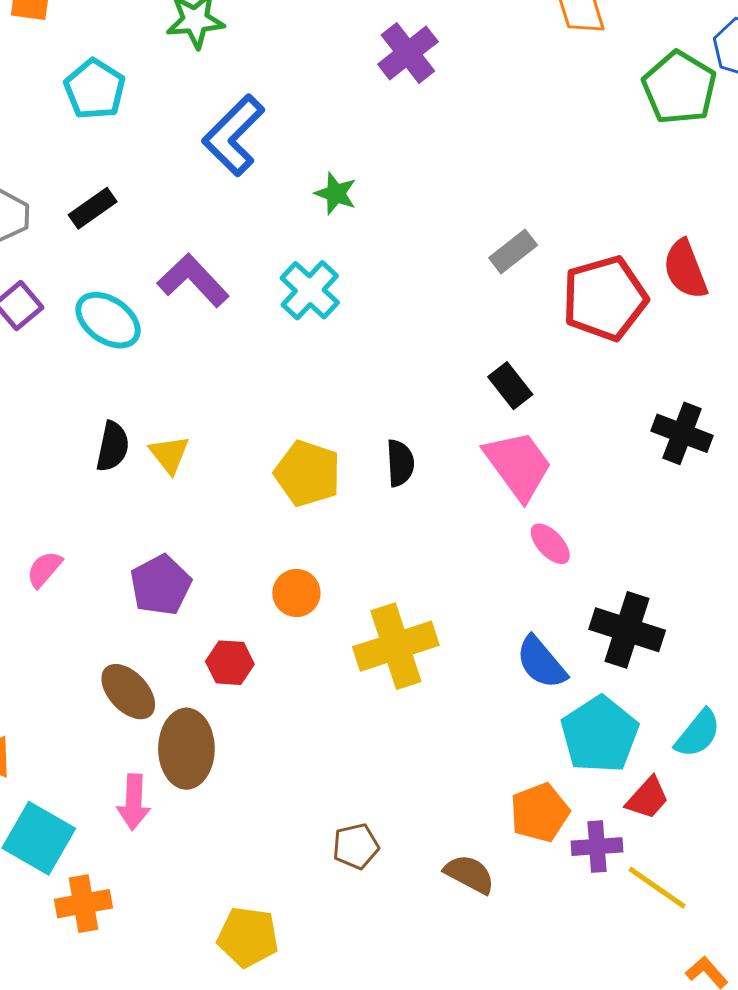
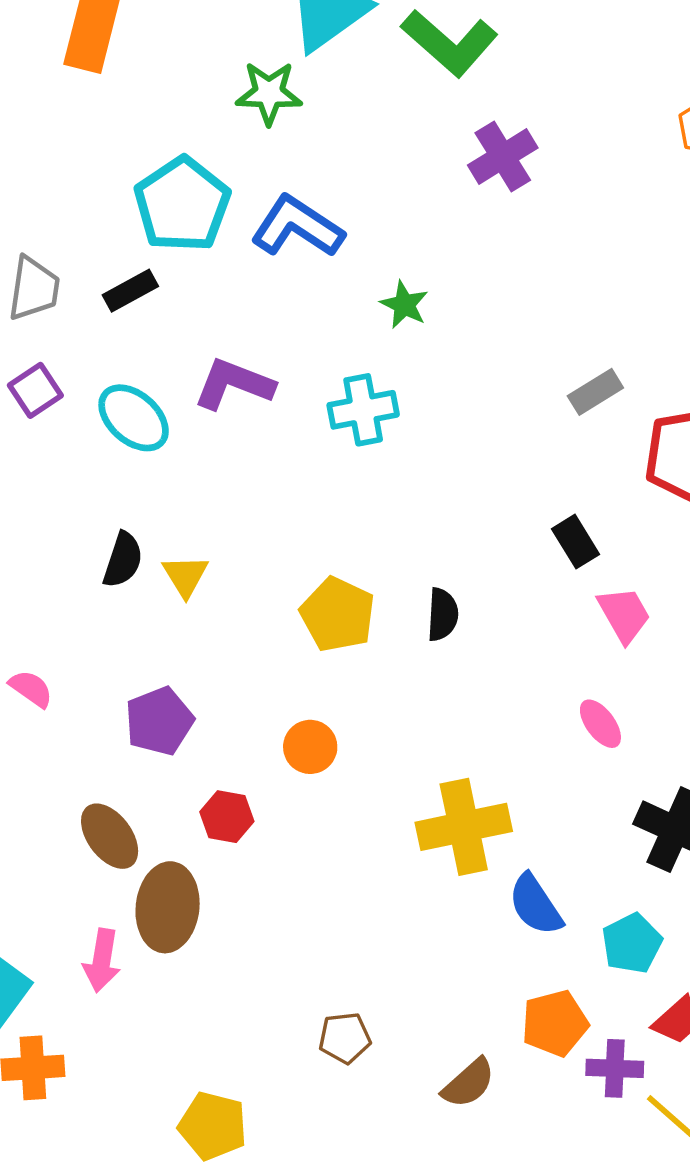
cyan pentagon: (95, 89) -> (182, 204), moved, size x1.4
blue L-shape: (234, 135) -> (297, 227), turned 72
purple L-shape: (193, 280) -> (234, 384), turned -32
cyan cross: (310, 290) -> (363, 410), turned 30
pink trapezoid: (518, 465) -> (624, 615), moved, size x0.7
pink semicircle: (44, 569) -> (31, 689), turned 78
yellow cross: (396, 646) -> (464, 827), moved
blue semicircle: (541, 662) -> (535, 905), moved
cyan pentagon: (600, 735) -> (632, 943), size x0.7
brown semicircle: (469, 874) -> (469, 1083), turned 104

